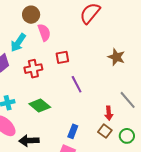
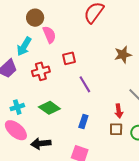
brown star: (116, 57) -> (123, 55), turned -30
blue rectangle: (73, 131) -> (83, 121), moved
brown square: (105, 131) -> (116, 129), turned -32

